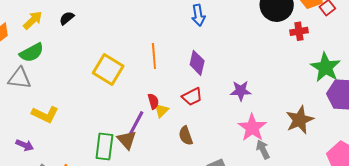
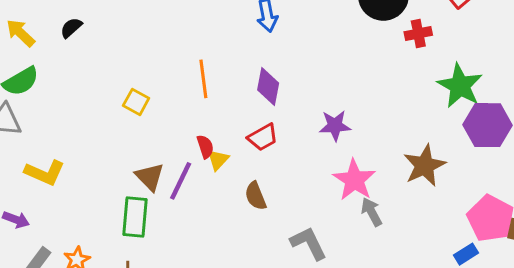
yellow arrow: (33, 20) -> (21, 33), turned -90
yellow square: (108, 70) -> (136, 102), size x0.6
brown triangle: (127, 140) -> (150, 177), moved

